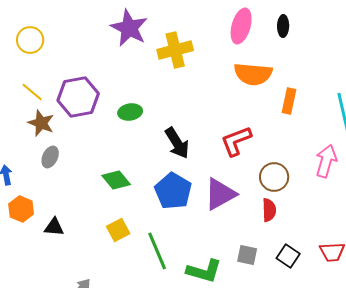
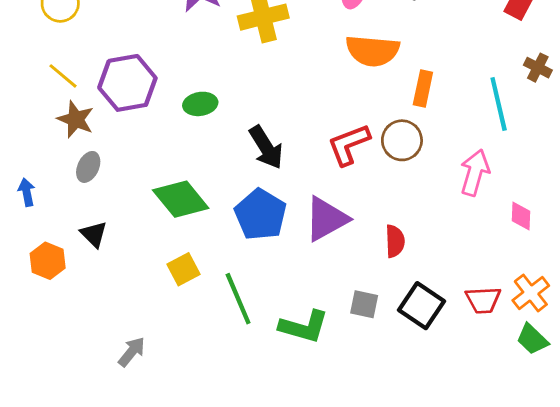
brown circle: (274, 177) -> (402, 140), moved
green diamond: (116, 180) -> (181, 199), size x1.4
orange hexagon: (21, 209) -> (48, 261), moved
black triangle: (54, 227) -> (94, 234), moved, turned 40
black square: (288, 256) -> (422, 306), size x1.4

